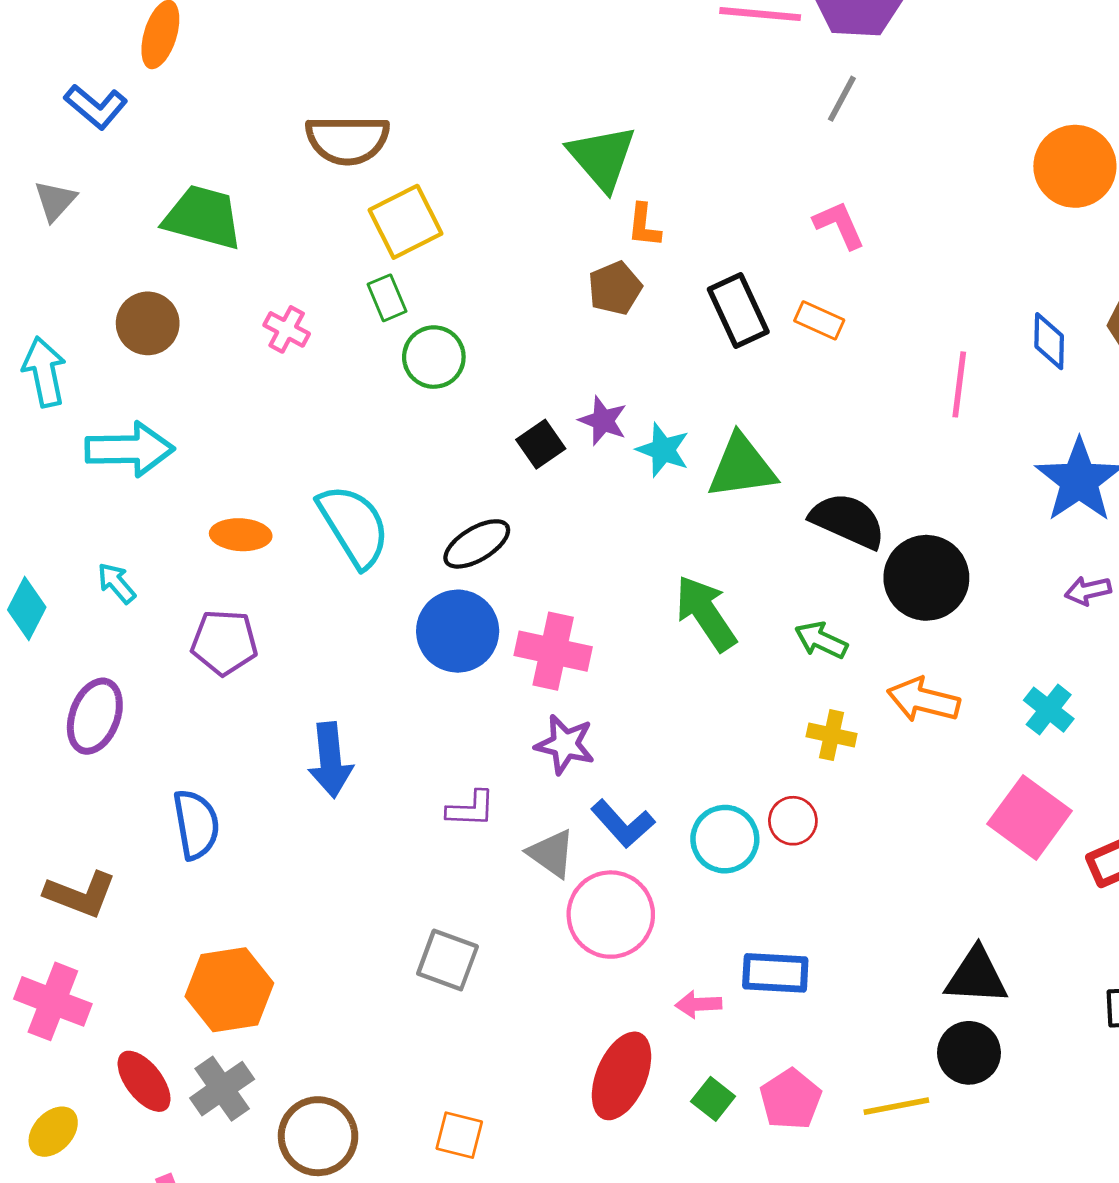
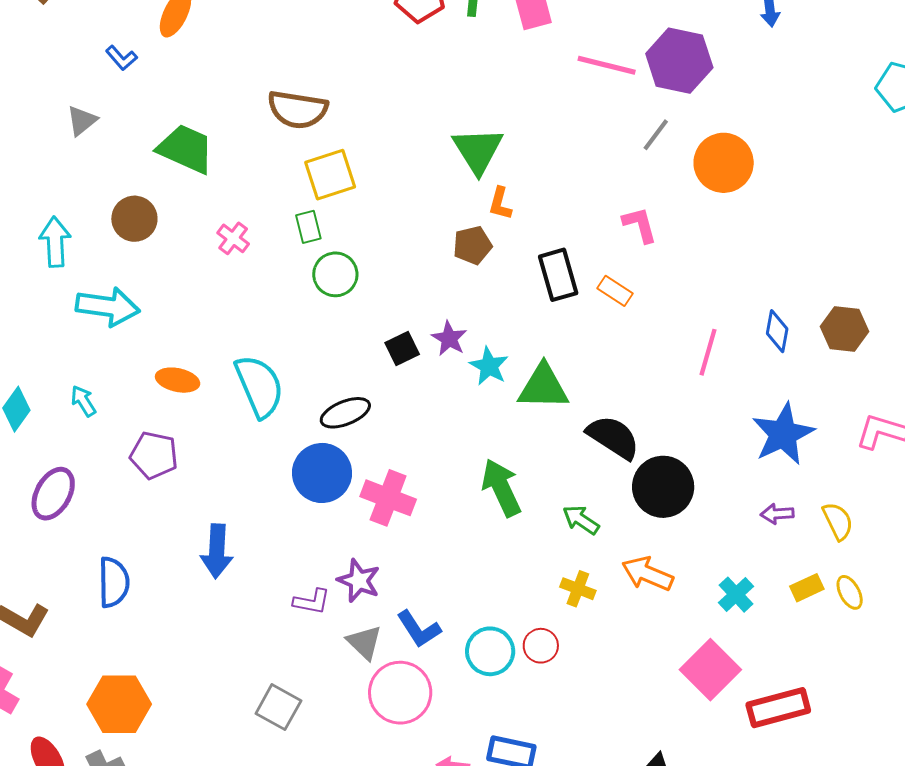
blue L-shape: (96, 107) -> (121, 58), size x0.7
orange circle: (1075, 166) -> (724, 163), moved
purple star: (565, 744) -> (359, 581), moved

